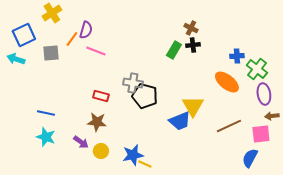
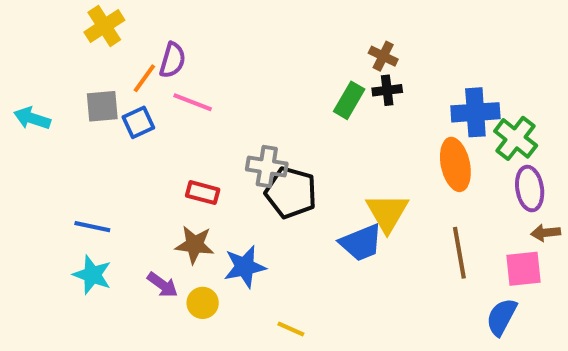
blue square: (24, 35) -> (138, 122), moved, size x0.7
blue cross: (237, 56) -> (475, 112), size x1.6
orange ellipse: (227, 82) -> (455, 164), turned 40
brown line: (229, 126) -> (459, 253), turned -75
blue star: (133, 155) -> (245, 267), moved

